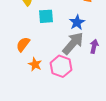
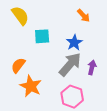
orange star: (35, 64) -> (31, 86), size x1.5
pink hexagon: (61, 66) -> (72, 97), moved

